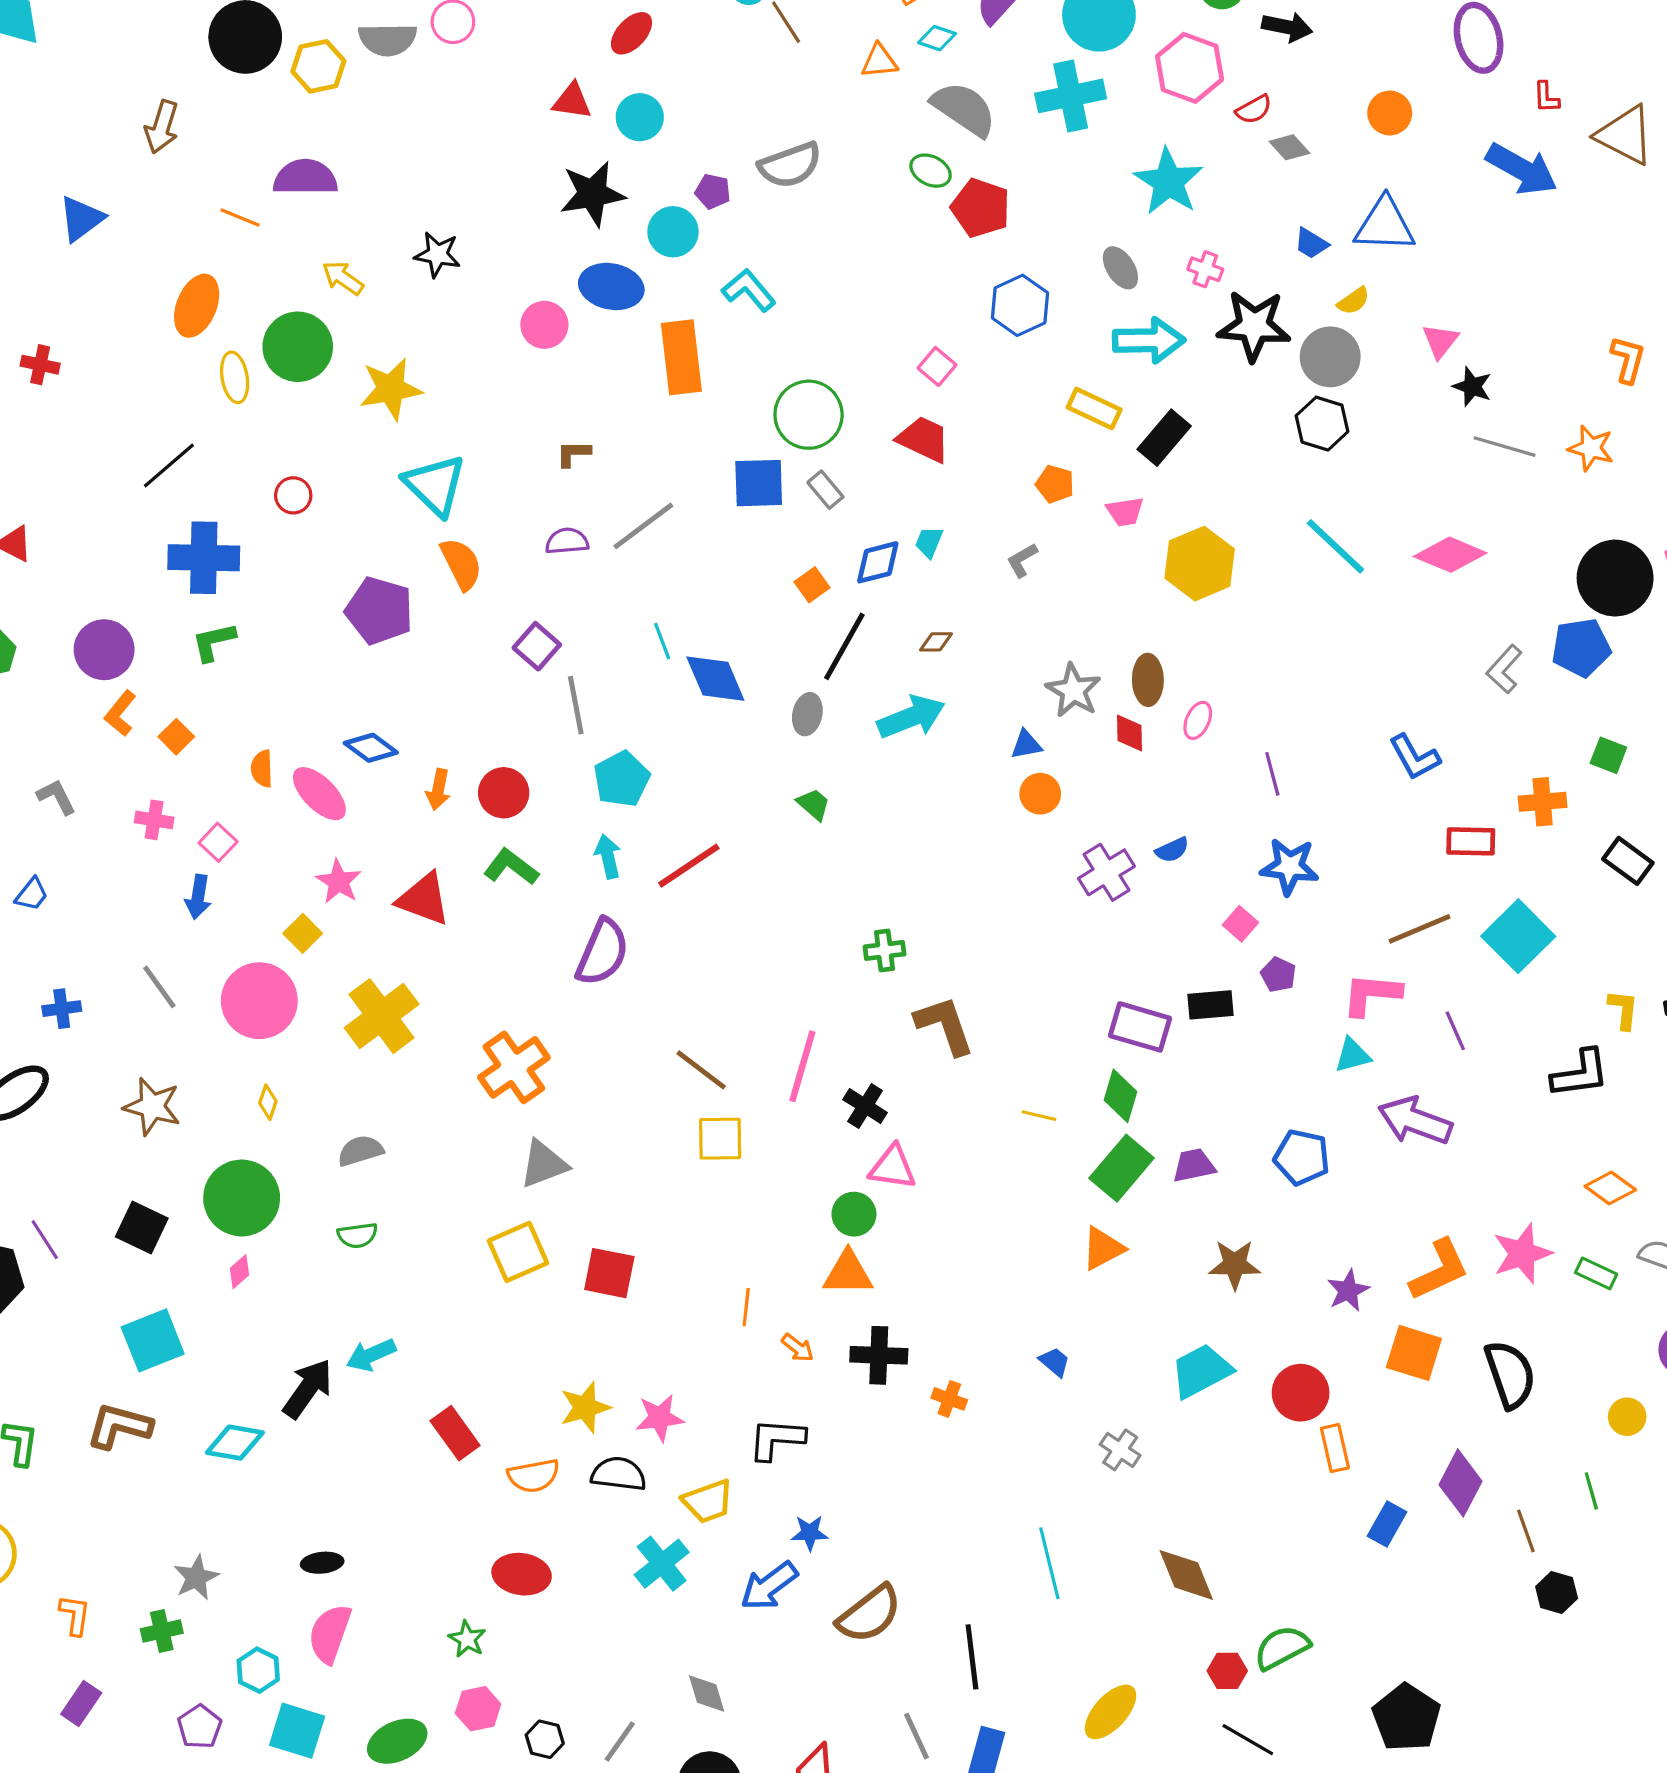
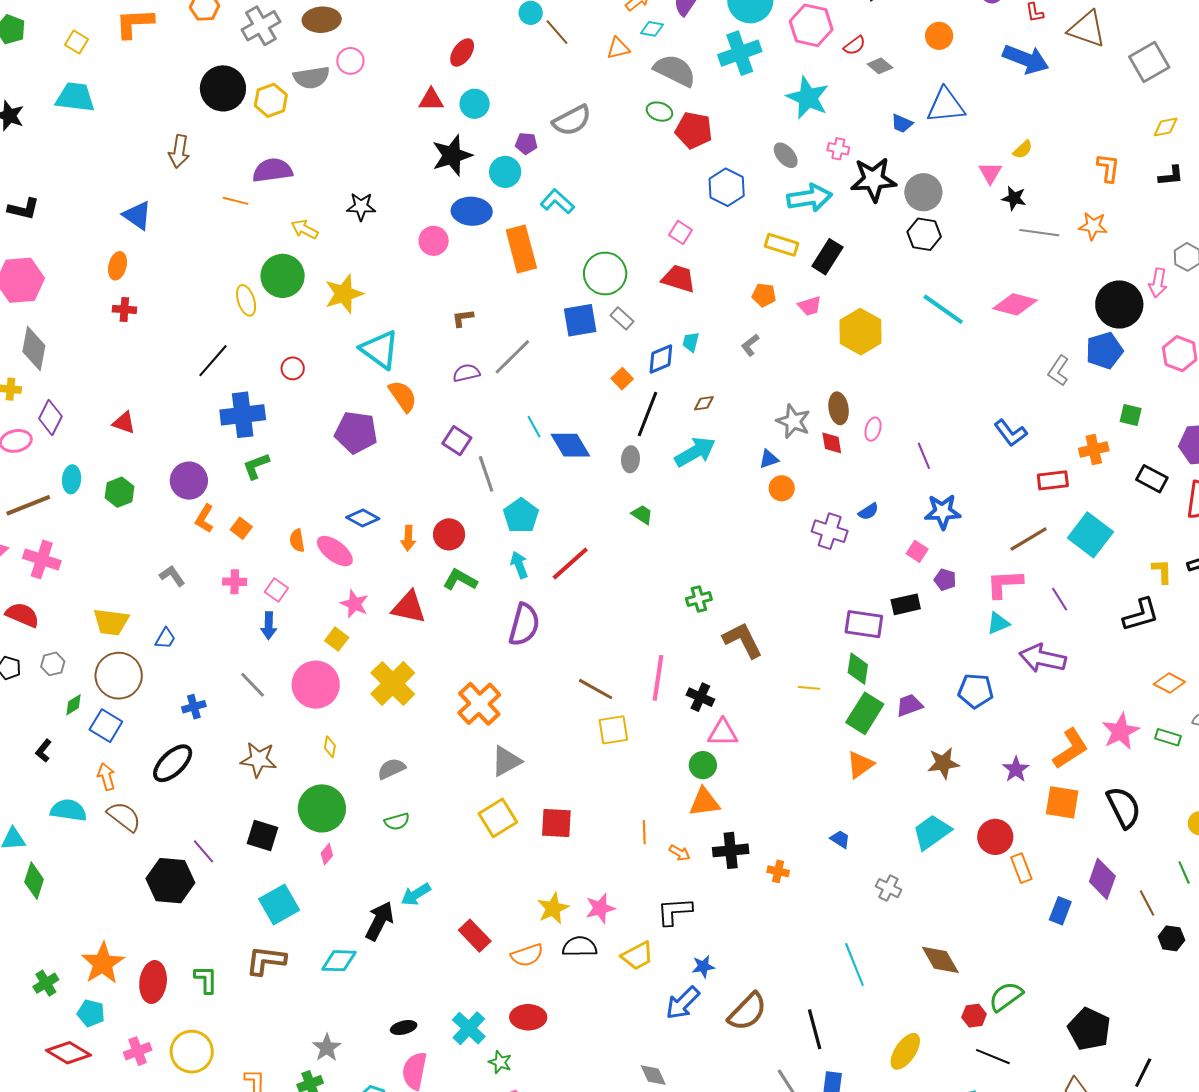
blue triangle: (81, 219) -> (137, 215), turned -40
yellow semicircle: (1353, 301) -> (1023, 150), moved
orange ellipse: (197, 306) -> (118, 266), moved, size x0.7
purple cross: (1106, 872) -> (830, 531), turned -32
cyan cross: (662, 1564) -> (469, 1028), moved

